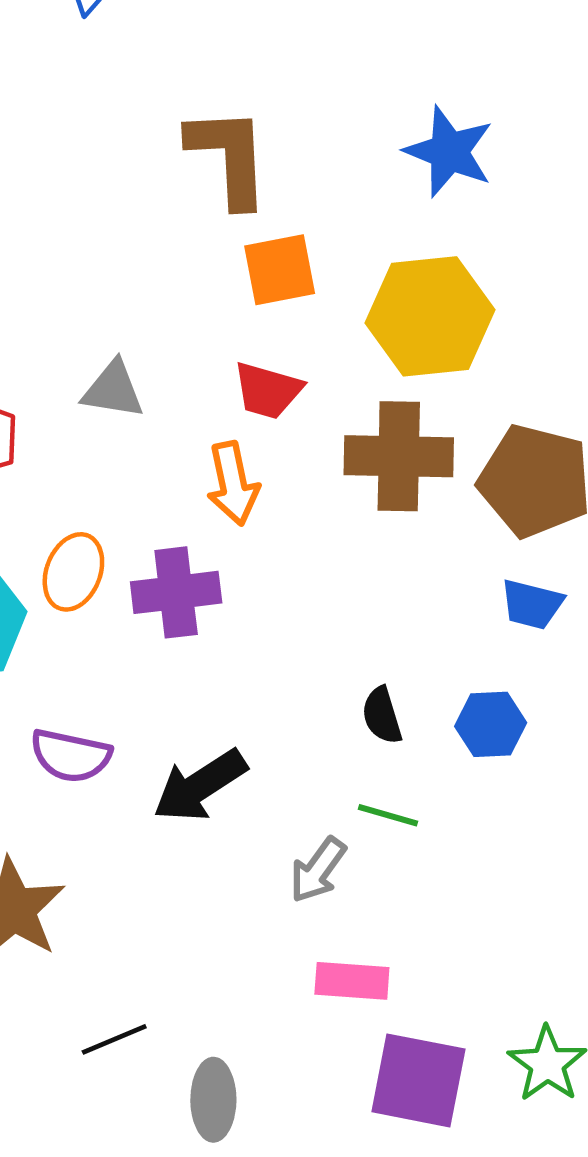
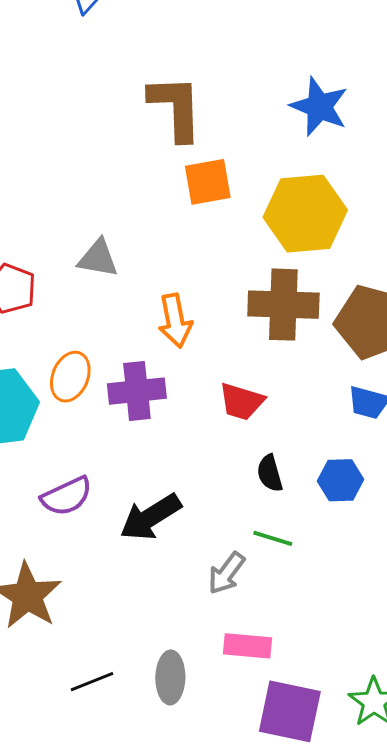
red trapezoid: (268, 390) -> (241, 402), moved
purple semicircle: (71, 756) -> (67, 496), turned -38
gray ellipse: (213, 1100) -> (170, 677), moved

